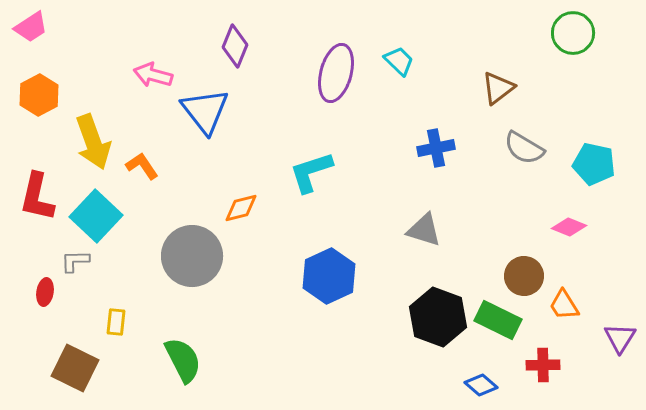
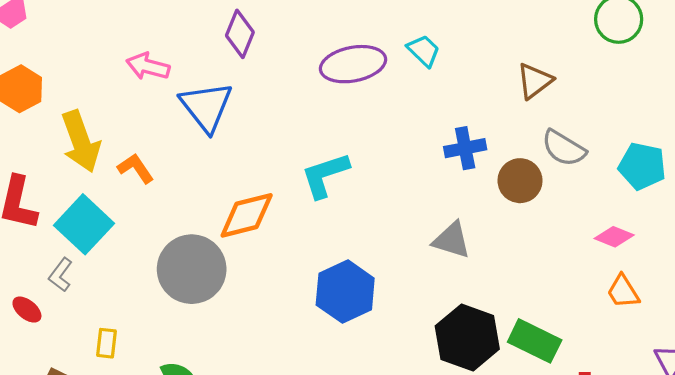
purple ellipse: (336, 73) -> (353, 64), turned 64
orange diamond: (241, 208) -> (247, 215), size x1.5
gray L-shape: (75, 261) -> (61, 275), turned -52
brown circle: (524, 276) -> (520, 181), moved
red ellipse: (45, 292) -> (27, 310), turned -60
orange trapezoid: (564, 305) -> (623, 292), moved

